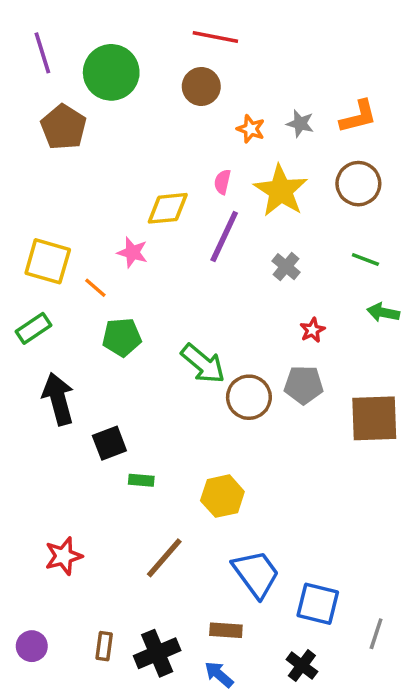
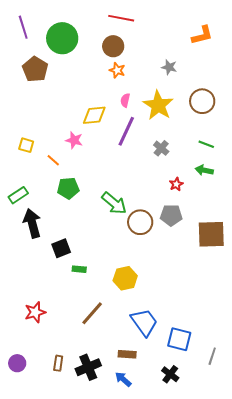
orange L-shape: (358, 117) -> (202, 35), moved
orange star: (251, 129) -> (117, 70), moved
yellow square: (48, 261) -> (26, 145), size x0.6
green arrow: (383, 312) -> (204, 170), moved
green rectangle: (34, 328) -> (18, 195), moved

